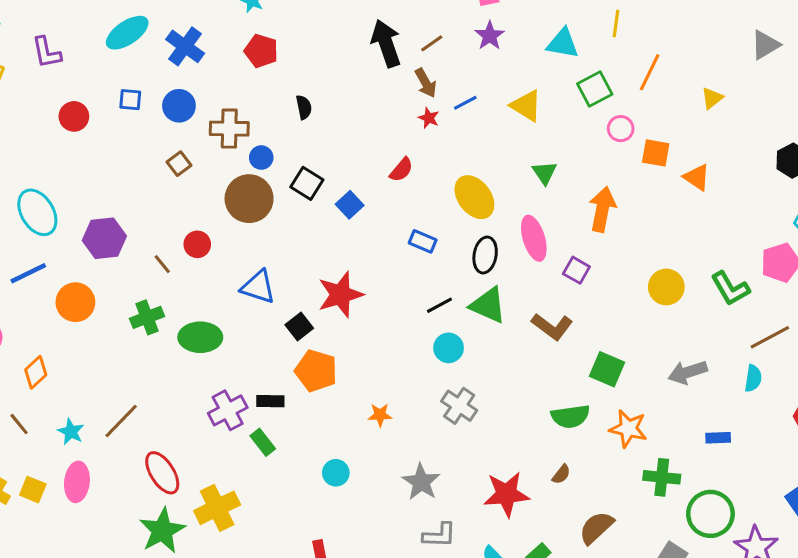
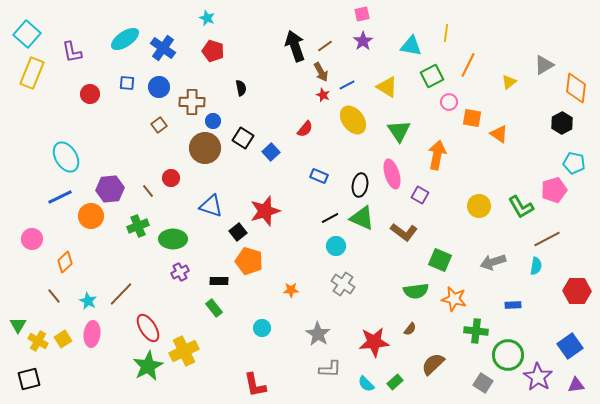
gray triangle: (765, 45) -> (544, 65), moved
green triangle: (544, 173) -> (399, 131), size x1.4
yellow ellipse: (474, 197) -> (353, 120), moved
purple hexagon: (104, 238) -> (110, 189), moved
purple cross: (228, 410) -> (180, 272), moved, size x0.7
yellow square: (33, 490) -> (63, 339), turned 36

